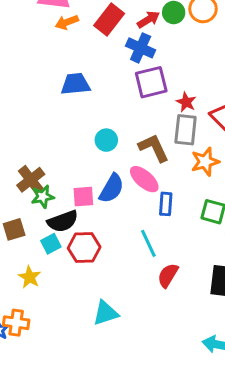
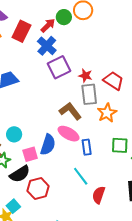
blue cross: (141, 48) -> (47, 46), turned 30
cyan circle: (106, 140) -> (14, 134), moved
cyan square: (51, 244) -> (13, 206), moved

